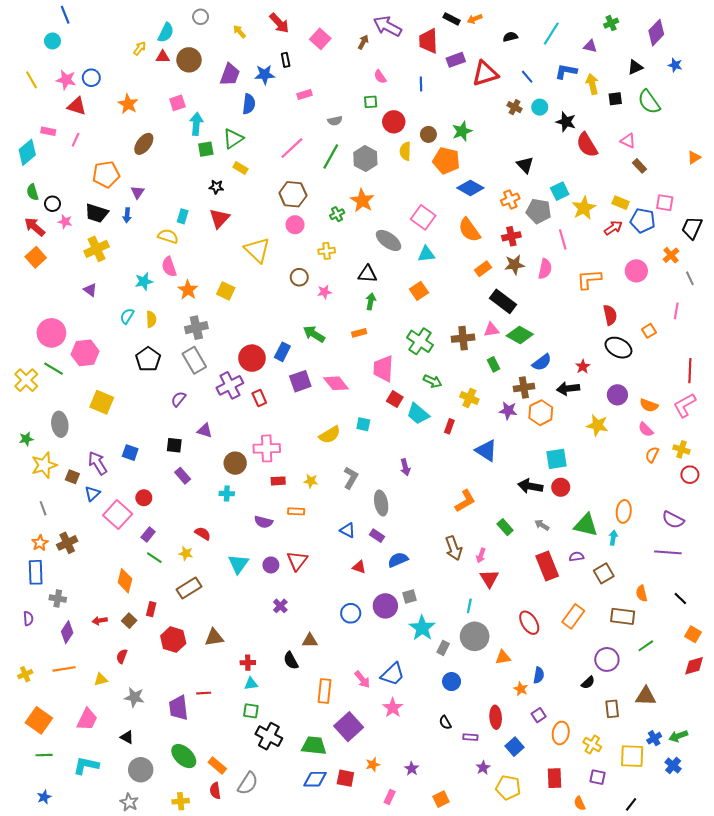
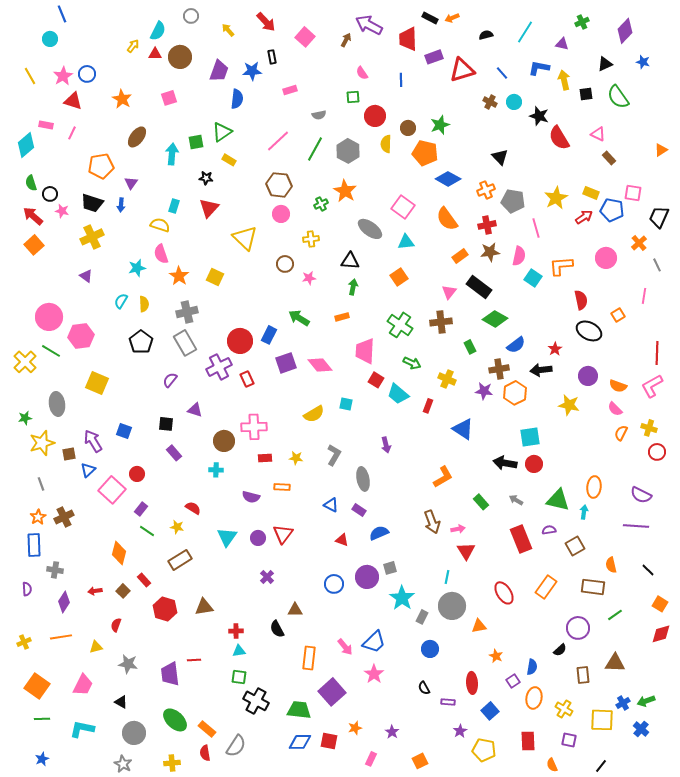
pink star: (66, 80) -> (63, 76), turned 30
cyan arrow: (196, 124) -> (172, 154), moved
cyan square: (560, 191) -> (533, 278), moved, turned -30
pink triangle: (491, 330) -> (449, 292), moved, turned -42
brown square: (72, 477) -> (69, 454), turned -32
pink arrow: (481, 556) -> (458, 529), turned -120
red rectangle: (151, 609) -> (144, 580), turned -56
blue semicircle: (539, 675) -> (532, 667), moved

